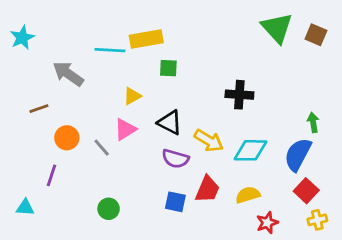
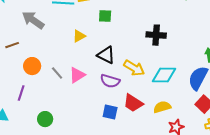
pink triangle: (125, 129) -> (77, 75), moved
red trapezoid: (207, 189) -> (133, 103), turned 100
green circle: (109, 209) -> (45, 119), moved

